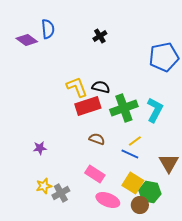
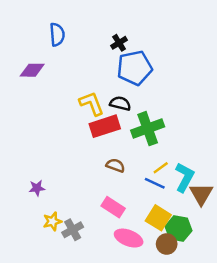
purple diamond: (27, 40) -> (32, 70), moved, turned -35
blue pentagon: (164, 57) -> (135, 68), moved
cyan L-shape: (155, 110) -> (185, 177), moved
purple star: (40, 148) -> (37, 188), moved

